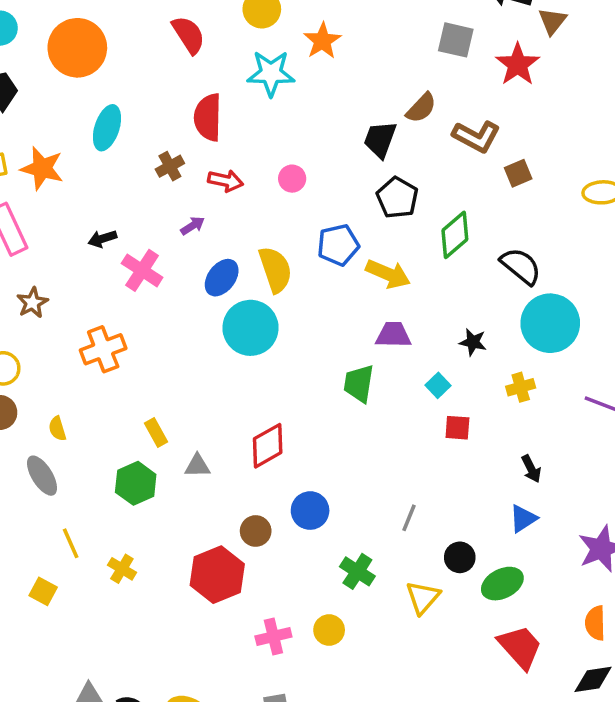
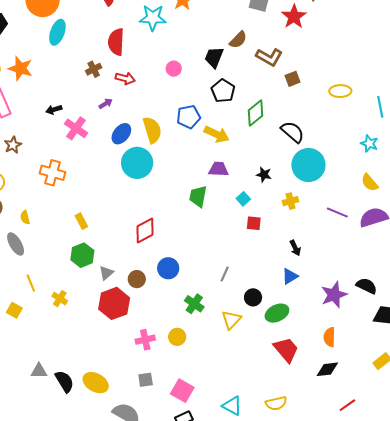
cyan ellipse: (107, 128) -> (57, 32), moved
pink circle: (292, 179) -> (174, 69), moved
orange cross: (103, 349) -> (53, 173), turned 35
gray triangle: (197, 466) -> (106, 273), moved, turned -42
green hexagon: (136, 483) -> (82, 255), moved

